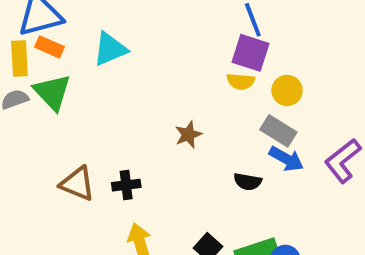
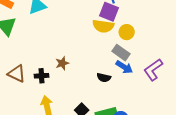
yellow semicircle: (241, 81) -> (103, 26), size x1.5
brown star: (188, 135) -> (62, 63), moved

